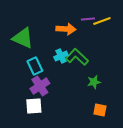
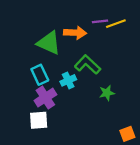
green triangle: (23, 38) -> (49, 43), moved
cyan cross: (61, 56) -> (68, 80), moved
orange square: (100, 110) -> (127, 134), moved, turned -32

